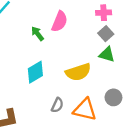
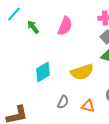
green arrow: (38, 34) -> (33, 27), moved
orange triangle: (85, 110) -> (88, 106), size x0.6

